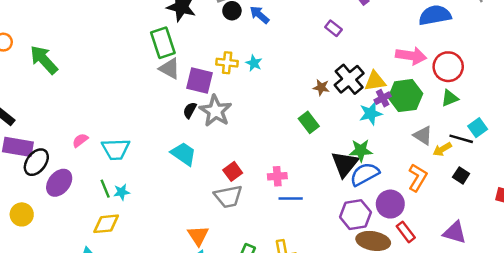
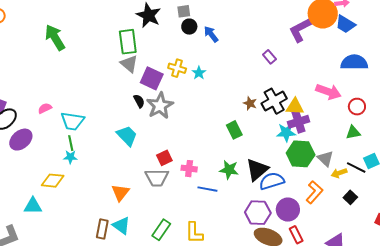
green arrow: (44, 60) -> (55, 38), moved
red circle: (448, 67) -> (357, 107), size x0.7
green hexagon: (405, 96) -> (301, 154), moved
purple cross: (383, 98) -> (299, 122), size x1.5
black semicircle: (190, 110) -> (139, 101), turned 112
green star: (361, 150) -> (229, 170), moved
pink cross: (277, 176) -> (189, 169), moved
green line: (105, 189) -> (71, 143), moved
orange triangle: (198, 236) -> (120, 193), moved

